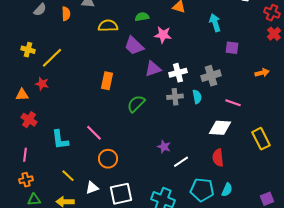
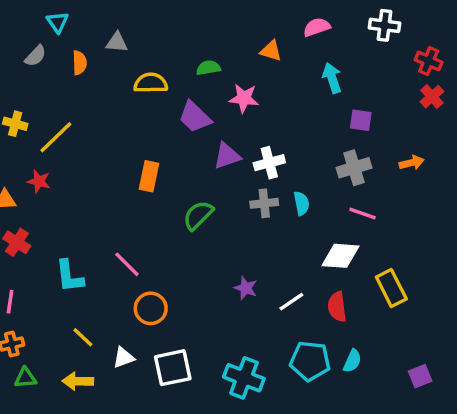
gray cross: (211, 76) -> (354, 168), moved
yellow rectangle: (261, 139) -> (391, 288), moved
white line: (181, 162) -> (291, 302), moved

